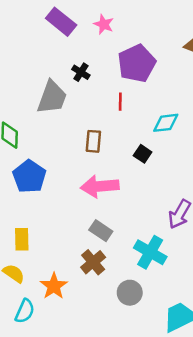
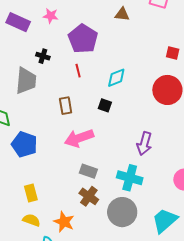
gray circle: (130, 293) -> (122, 212), size x1.5

